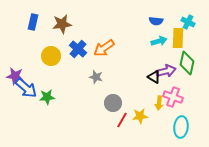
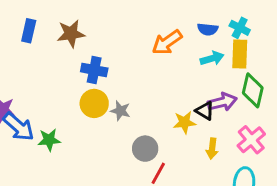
cyan cross: (188, 22) -> (240, 28), moved
orange arrow: (104, 48) -> (167, 42), moved
blue cross: (78, 49) -> (94, 70), turned -30
yellow circle: (51, 56) -> (94, 103), moved
pink cross: (173, 97) -> (251, 140), moved, turned 30
yellow star: (140, 116) -> (184, 122), moved

